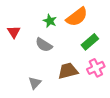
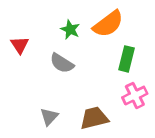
green rectangle: (90, 42) -> (126, 59), turned -36
brown trapezoid: (68, 71) -> (94, 118), moved

